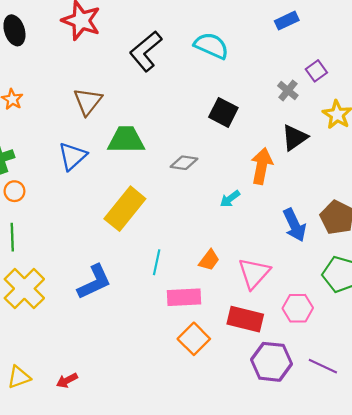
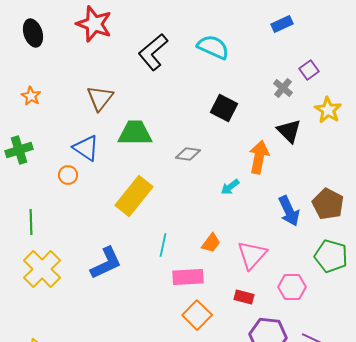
black triangle: (294, 138) -> (289, 131), turned -40
blue triangle: (72, 156) -> (86, 148), turned -44
orange circle: (14, 191) -> (68, 175), moved
red rectangle: (245, 319) -> (244, 297), size x0.6

